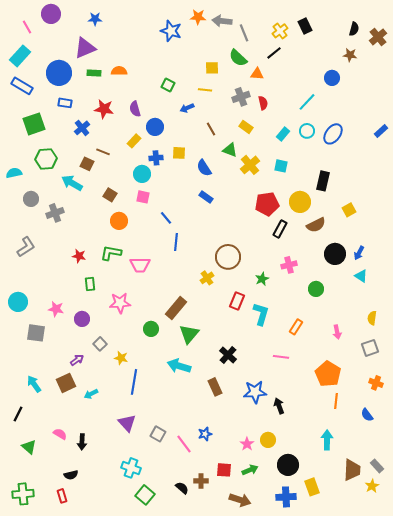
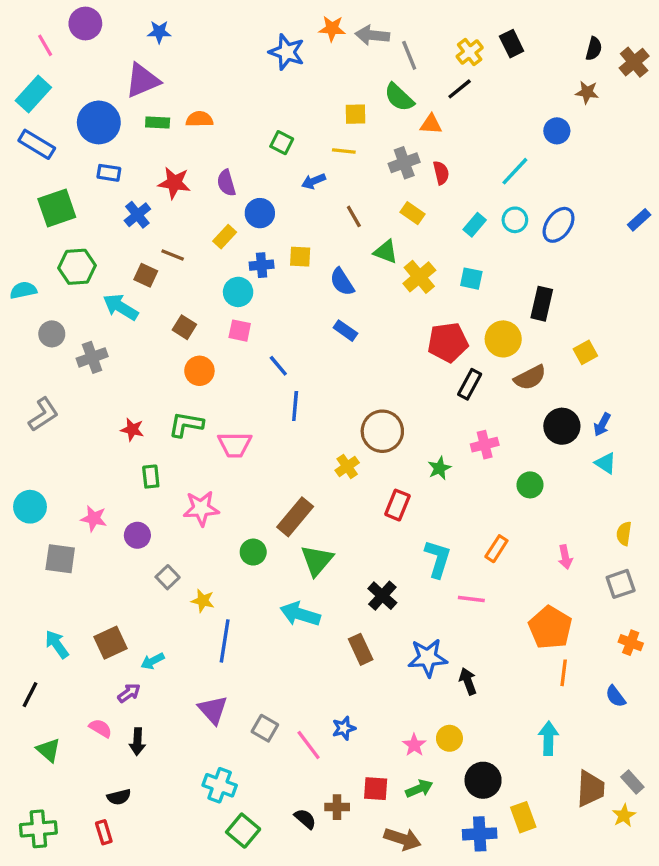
cyan L-shape: (261, 314) -> (438, 559), moved
purple arrow: (77, 360) -> (129, 693), moved

